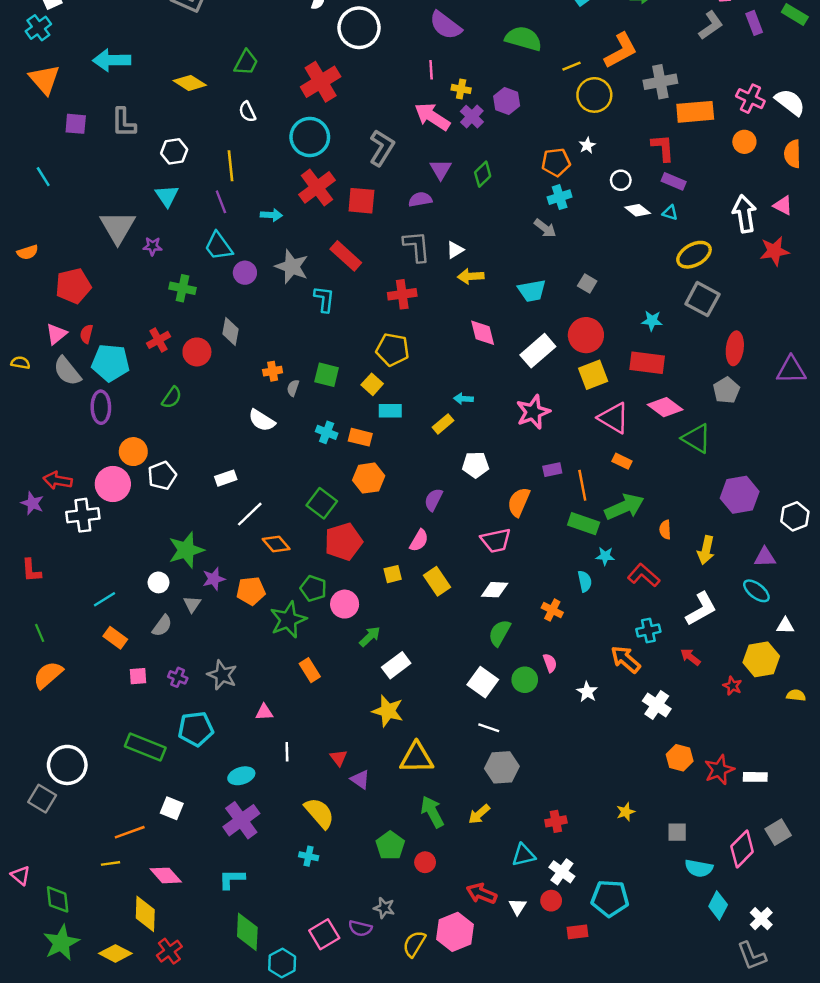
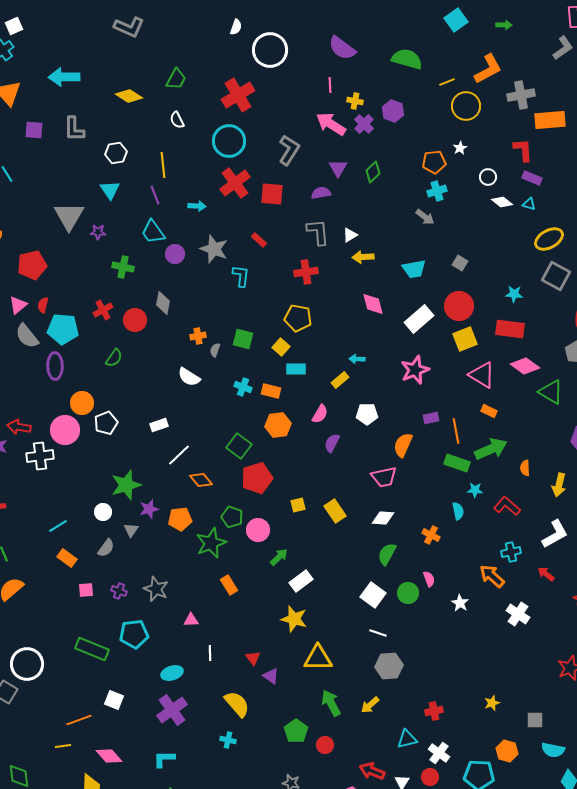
red rectangle: (346, 256) -> (259, 240), size x0.6
pink semicircle: (419, 540) -> (320, 414), moved
orange hexagon: (680, 758) -> (507, 751), moved

